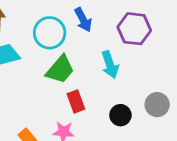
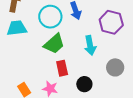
gray circle: (157, 105) -> (115, 67), moved
black circle: (120, 115) -> (84, 84), moved

